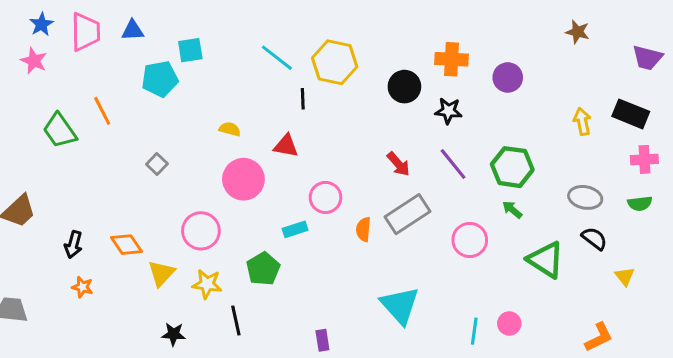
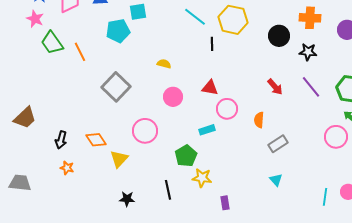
green trapezoid: (60, 131) -> (52, 43), moved
red triangle: (286, 146) -> (210, 88), moved
gray square: (157, 164) -> (116, 87), size x2.0
pink circle: (243, 179) -> (173, 97), size x0.7
gray rectangle: (407, 214) -> (278, 144), moved, size x0.7
orange semicircle: (363, 229) -> (259, 120), moved
pink circle: (470, 240) -> (336, 137), moved
yellow star: (207, 284) -> (202, 178), moved
cyan triangle: (400, 305) -> (276, 180), size x0.5

